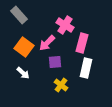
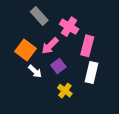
gray rectangle: (19, 15) -> (39, 16), moved
purple square: (55, 62) -> (58, 66), turned -32
white arrow: (23, 73) -> (35, 71), moved

